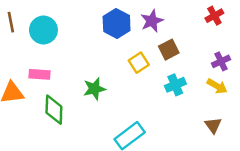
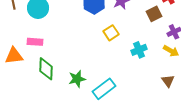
brown square: (169, 50) -> (154, 14), moved
green star: (94, 89) -> (77, 79), moved

